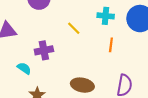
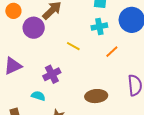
orange line: (111, 45) -> (112, 52), turned 56

